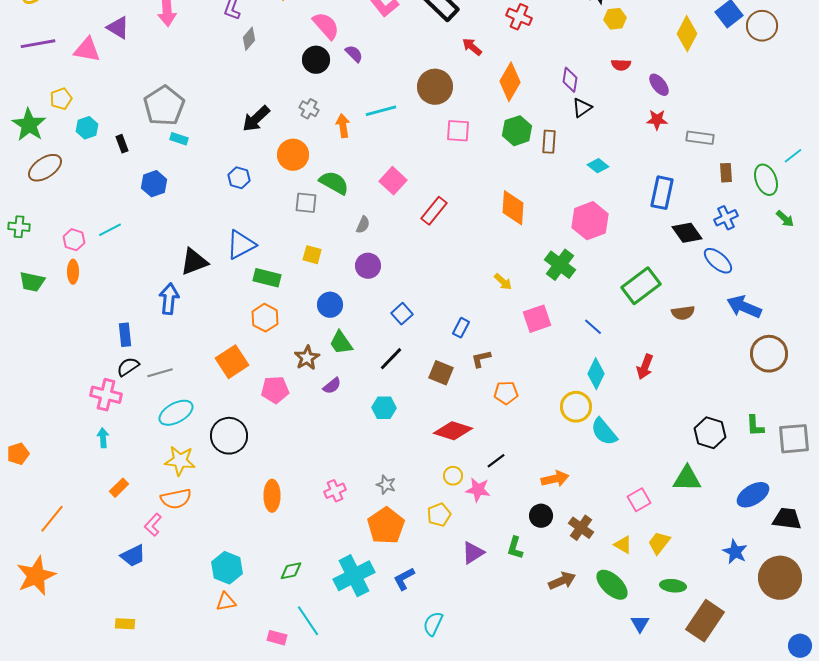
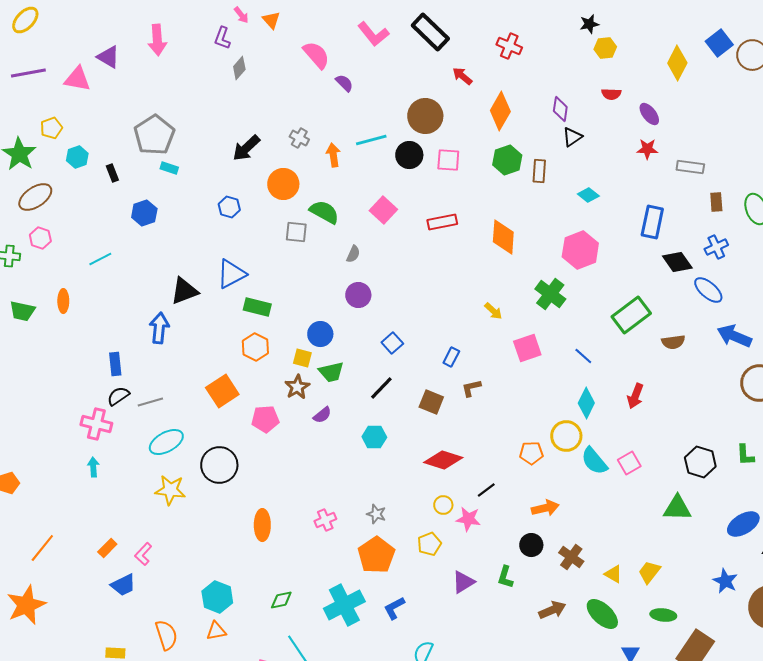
black circle: (316, 60) -> (409, 155), moved
red rectangle: (434, 211) -> (442, 222), moved, turned 40
pink hexagon: (74, 240) -> (40, 238), moved
yellow square: (312, 255) -> (302, 358), moved
green trapezoid: (341, 343) -> (331, 372), turned -68
orange pentagon: (506, 393) -> (531, 453), moved
orange rectangle: (119, 488) -> (107, 548), moved
orange semicircle: (176, 499) -> (166, 635), moved, turned -96
pink square: (639, 500) -> (629, 463), moved

